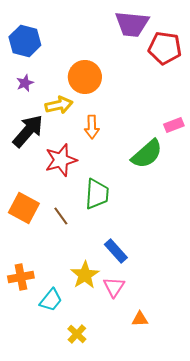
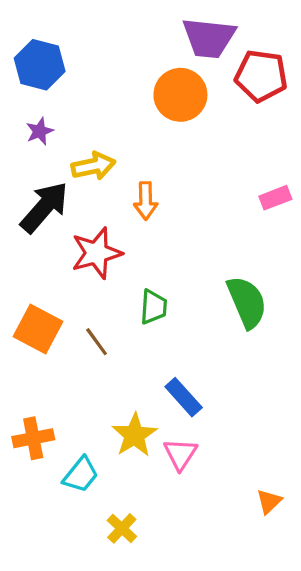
orange circle: (85, 77) -> (180, 95), moved
green semicircle: (147, 154) -> (247, 302), moved, turned -72
green trapezoid: (97, 194) -> (154, 307), size x0.7
orange triangle: (140, 319) -> (269, 502), moved, turned -42

